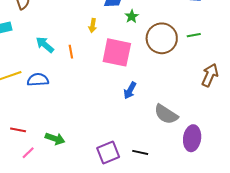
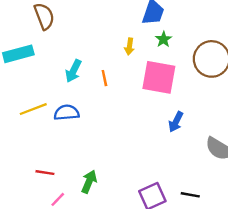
green star: (132, 16) -> (164, 39), moved
cyan arrow: (45, 45) -> (73, 71), turned -102
green arrow: (55, 139) -> (89, 182), turned -84

